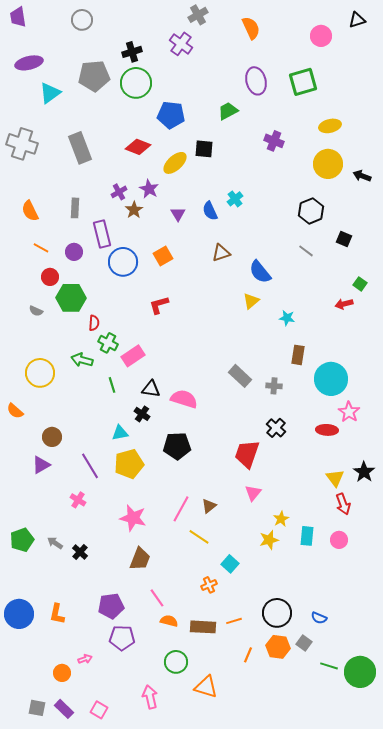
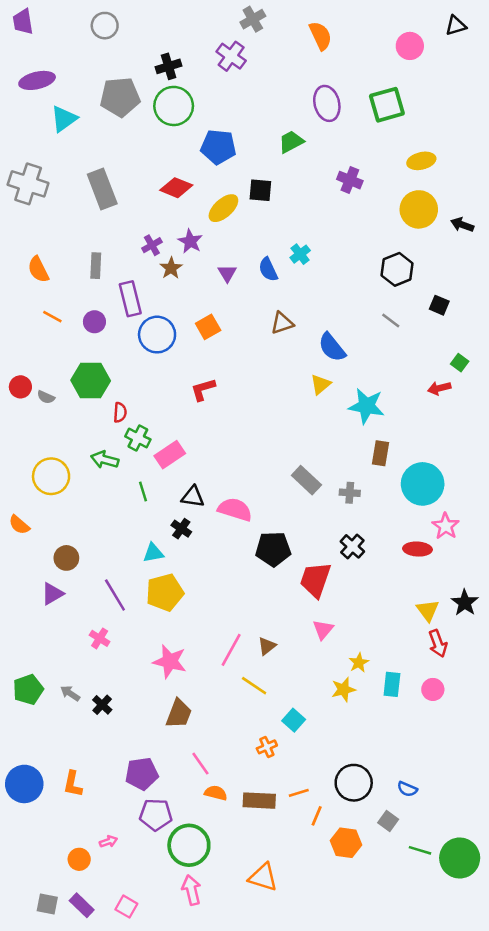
red circle: (50, 277) -> (20, 387), moved
cyan star: (287, 318) -> (366, 406), size x1.8
black pentagon: (177, 446) -> (273, 549), moved
orange hexagon: (278, 647) -> (346, 843), moved
orange line: (248, 655) -> (317, 816), moved
green circle: (176, 662) -> (189, 845), moved, size x1.4

